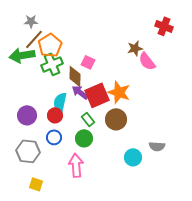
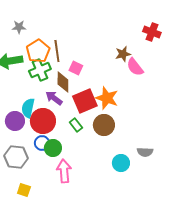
brown line: (34, 39) -> (57, 51), moved, turned -50
purple arrow: (80, 92) -> (54, 98), moved
cyan semicircle: (60, 102) -> (28, 108), moved
red circle: (55, 115) -> (43, 121), size x1.6
green circle: (84, 138) -> (53, 148), moved

